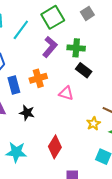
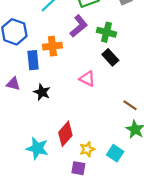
orange cross: (38, 78) -> (52, 46), moved
yellow star: (94, 123) -> (87, 149), moved
cyan star: (16, 152) -> (37, 148), moved

